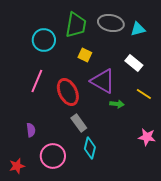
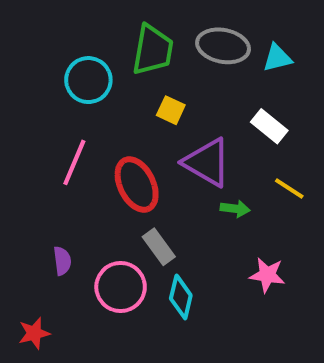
pink star: (147, 137) -> (267, 275), moved
pink circle: (53, 156) -> (121, 287), moved

